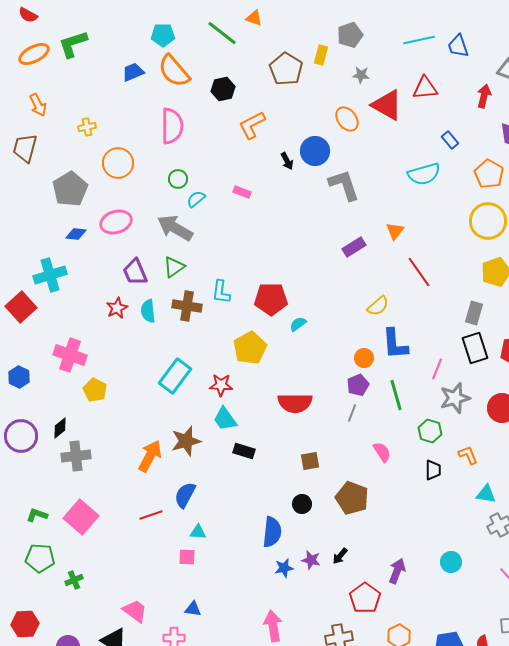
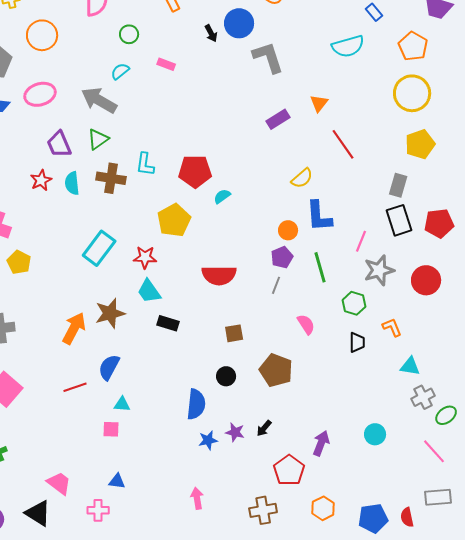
green circle: (178, 179) -> (129, 34), moved
pink arrow: (273, 626) -> (197, 498), size x0.7

